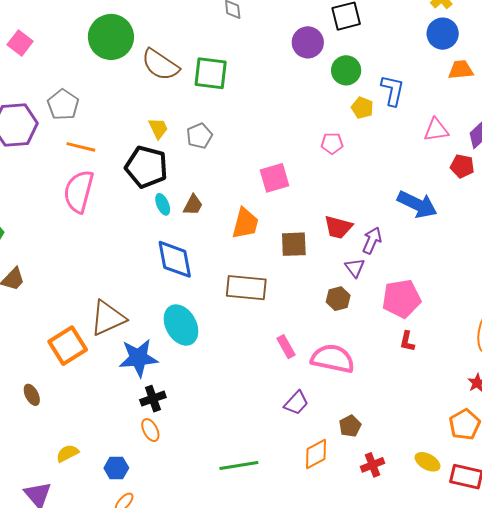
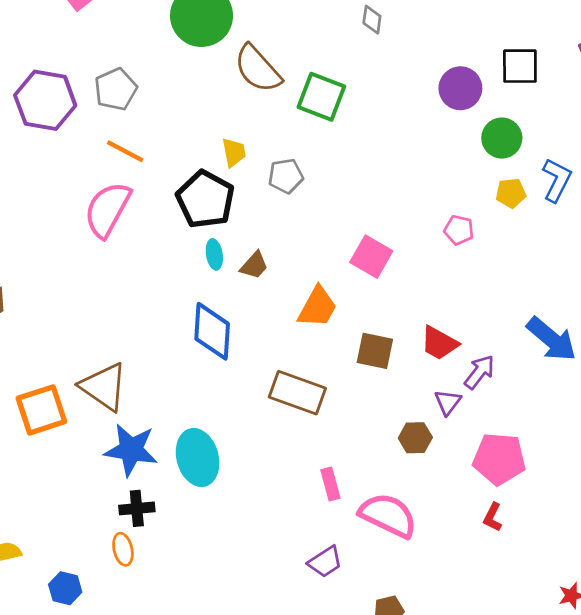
yellow pentagon: (362, 108) -> (511, 193), turned 30
pink square: (274, 178) -> (371, 257), turned 32
brown triangle: (108, 318) -> (104, 387), turned 45
cyan ellipse: (181, 325) -> (198, 458), moved

